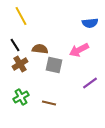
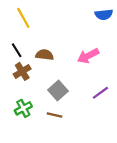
blue semicircle: (90, 23) -> (104, 15), moved
gray square: (54, 65) -> (58, 90), moved, turned 36

